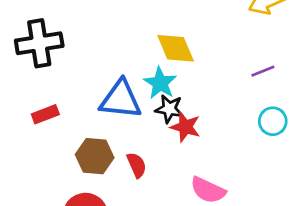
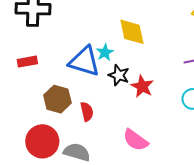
cyan star: (160, 83) -> (105, 52), moved, size x0.7
red star: (185, 127) -> (142, 86), moved

